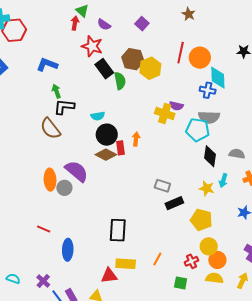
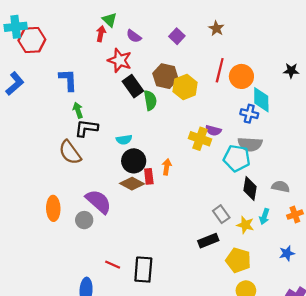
brown star: (189, 14) -> (216, 28), moved
blue L-shape: (47, 65) -> (68, 80), turned 65
orange ellipse: (50, 180) -> (53, 208), moved
gray rectangle: (162, 186) -> (221, 214), moved, turned 35
red line: (44, 229) -> (113, 265), moved

